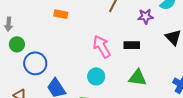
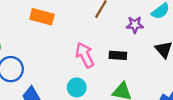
orange rectangle: (61, 14) -> (42, 17), size x1.5

